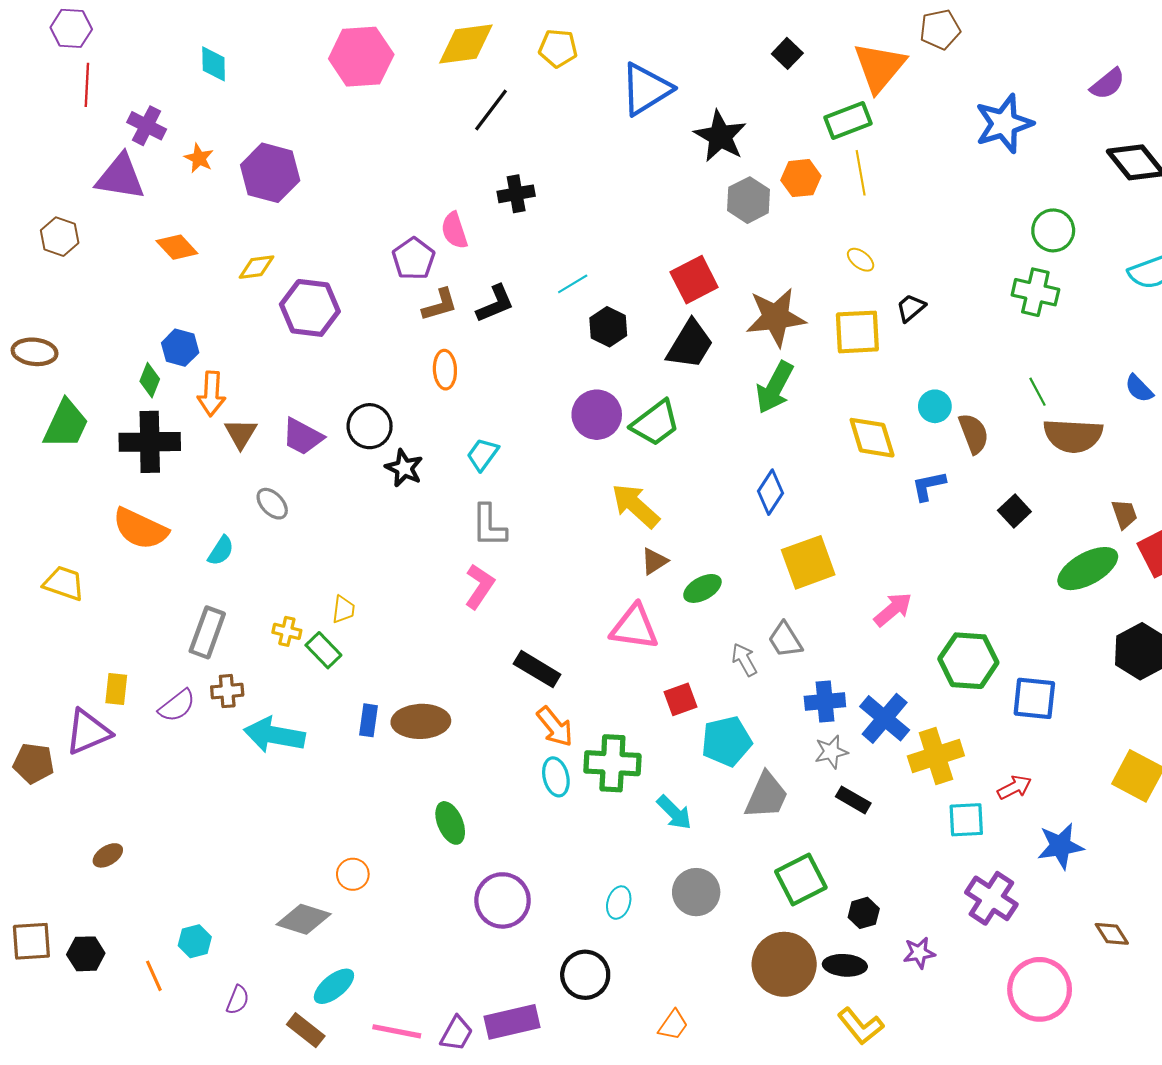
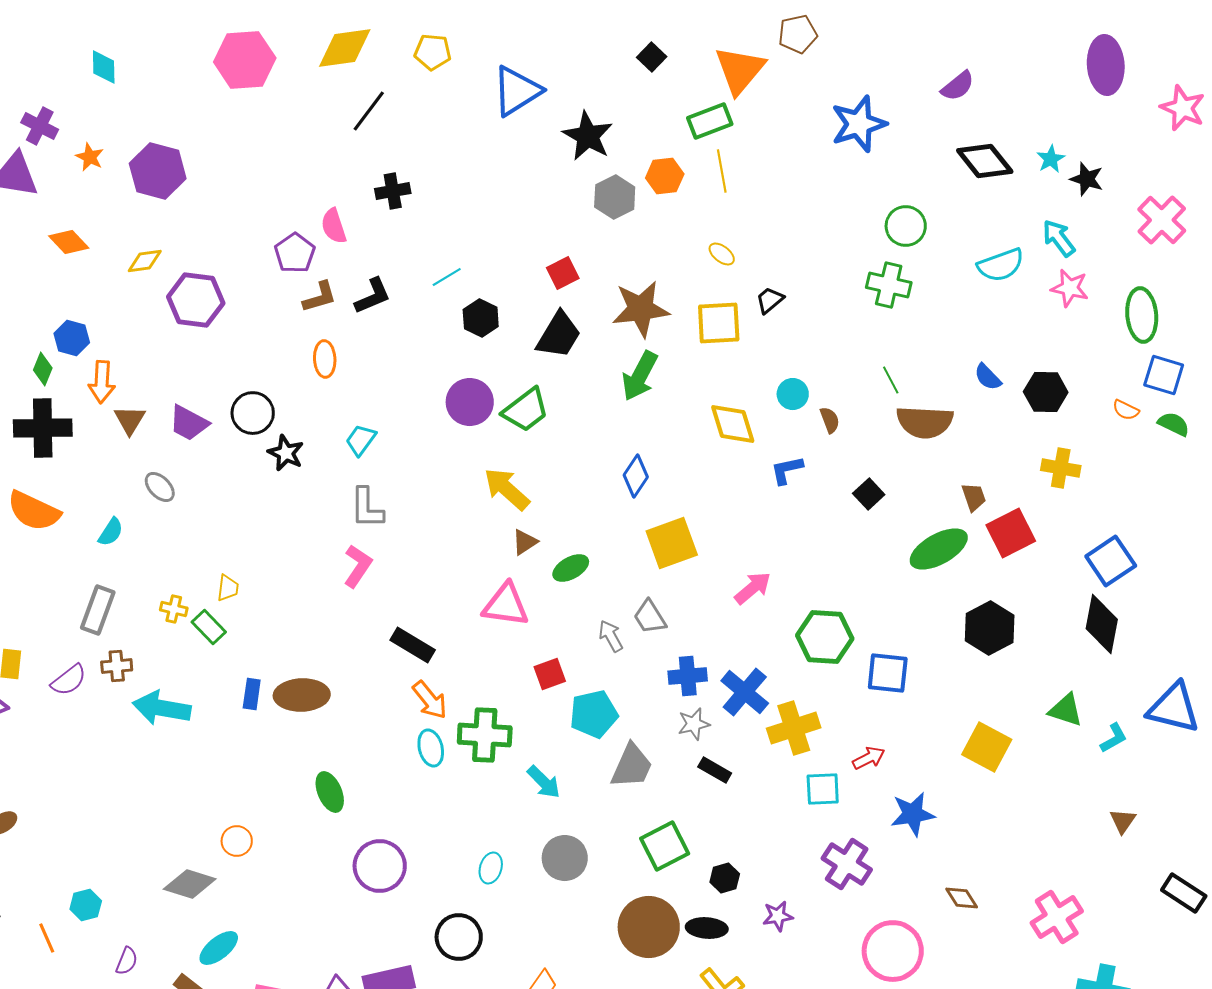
red square: (694, 280) -> (563, 273), size x0.7
brown semicircle: (974, 434) -> (830, 420), size x0.7

